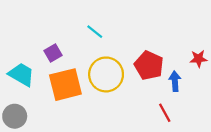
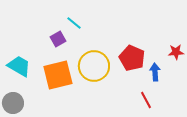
cyan line: (95, 32) -> (74, 23), moved
purple square: (53, 53) -> (58, 39), moved

